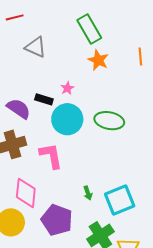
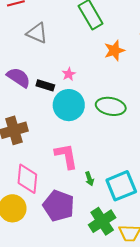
orange star: (98, 60) -> (114, 50), moved, turned 30
purple semicircle: (19, 109) -> (19, 77), moved
pink L-shape: (51, 156) -> (66, 156), moved

